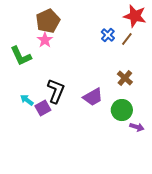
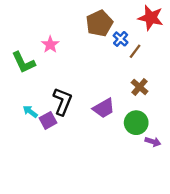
brown pentagon: (48, 21) -> (99, 23), moved
brown line: (127, 39) -> (135, 51), moved

